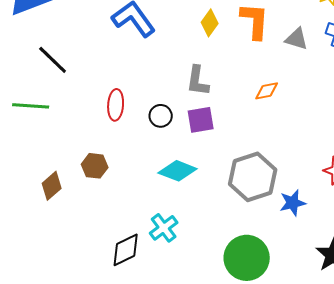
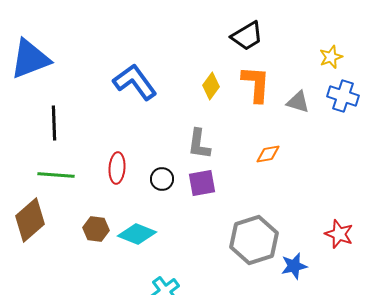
black line: (53, 60) -> (54, 123), turned 44
green line: (31, 106) -> (56, 175), moved
cyan diamond: (178, 171) -> (137, 234), moved
brown diamond: (52, 186) -> (30, 220), moved, size x1.5

